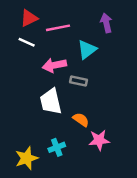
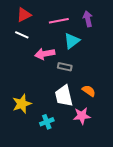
pink line: (58, 28) -> (59, 21), moved
white trapezoid: (51, 101) -> (64, 96), moved
orange semicircle: (81, 120) -> (89, 91), moved
yellow star: (27, 158) -> (22, 104), moved

